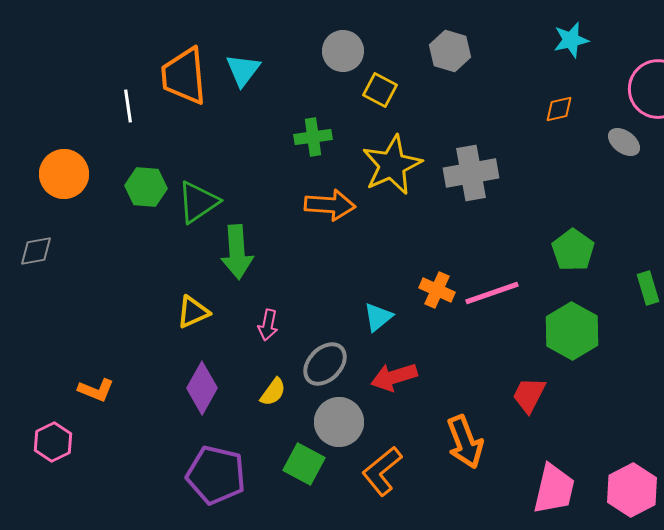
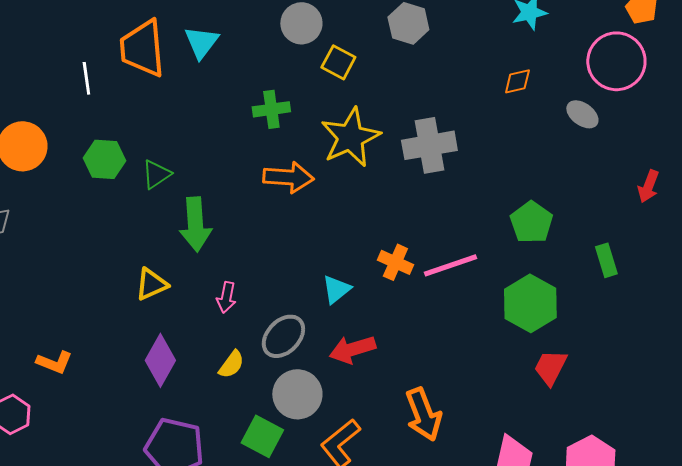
green triangle: (198, 202) -> (156, 174), size x0.7
red trapezoid: (529, 395) -> (550, 367), moved

